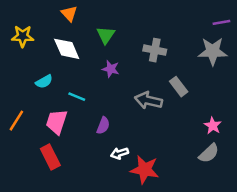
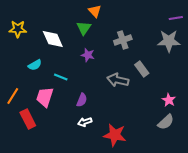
orange triangle: (69, 14) -> (95, 11), moved
gray cross: (155, 50) -> (123, 40), turned -30
white arrow: (120, 153) -> (85, 122), moved
red rectangle: (50, 157) -> (28, 119), moved

